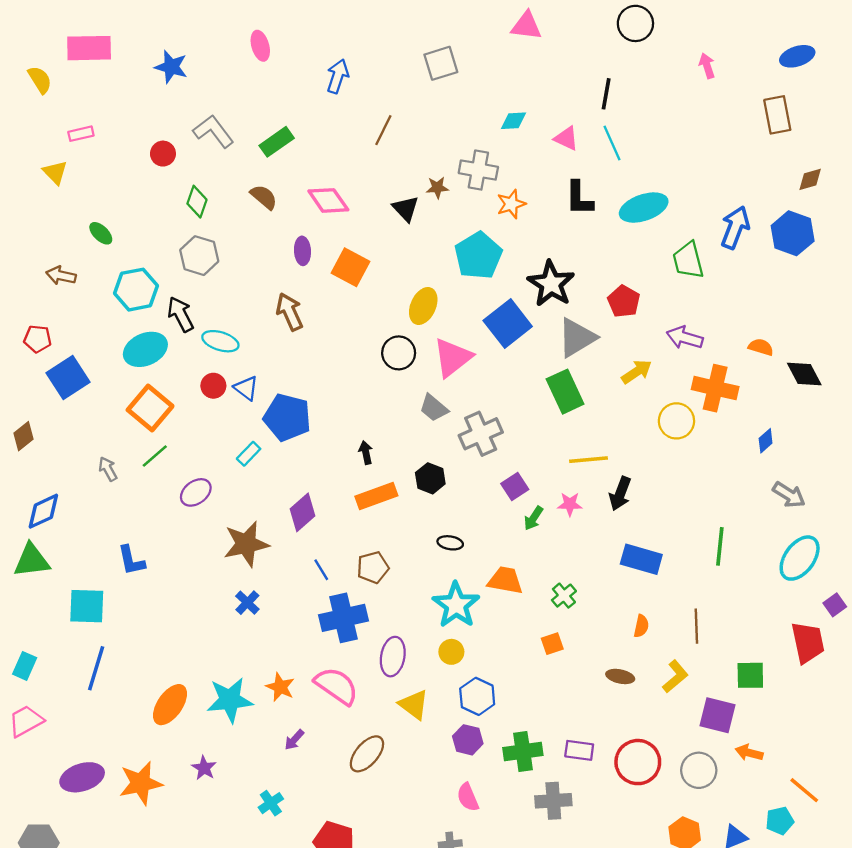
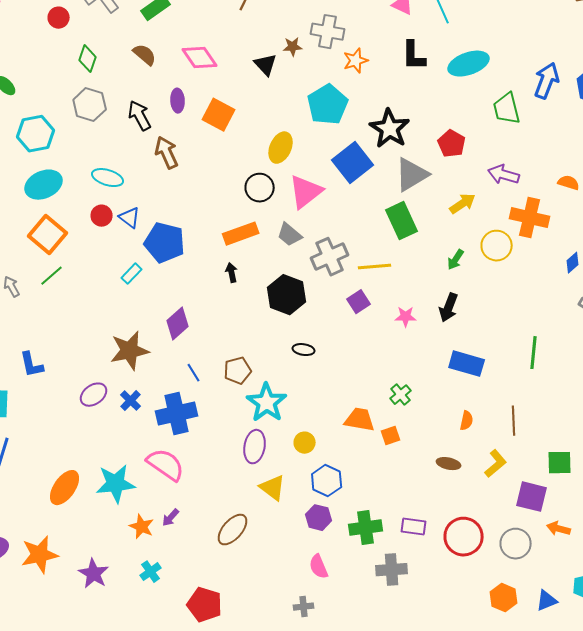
black arrow: (181, 314) -> (140, 116), moved
yellow line: (589, 460) -> (375, 267), moved
black hexagon: (430, 478) -> (287, 295), size x1.5
purple ellipse: (196, 492) -> (94, 395), moved
orange rectangle: (376, 496) -> (241, 234), moved
green arrow: (533, 518) -> (456, 260), moved
orange trapezoid: (505, 580) -> (360, 420), moved
cyan star: (456, 605) -> (267, 403), moved
blue cross: (344, 618) -> (177, 414), moved
pink semicircle: (336, 686) -> (166, 465), moved
orange star: (280, 687) -> (142, 527), moved
purple star: (204, 768) -> (94, 574), moved, size x1.4

